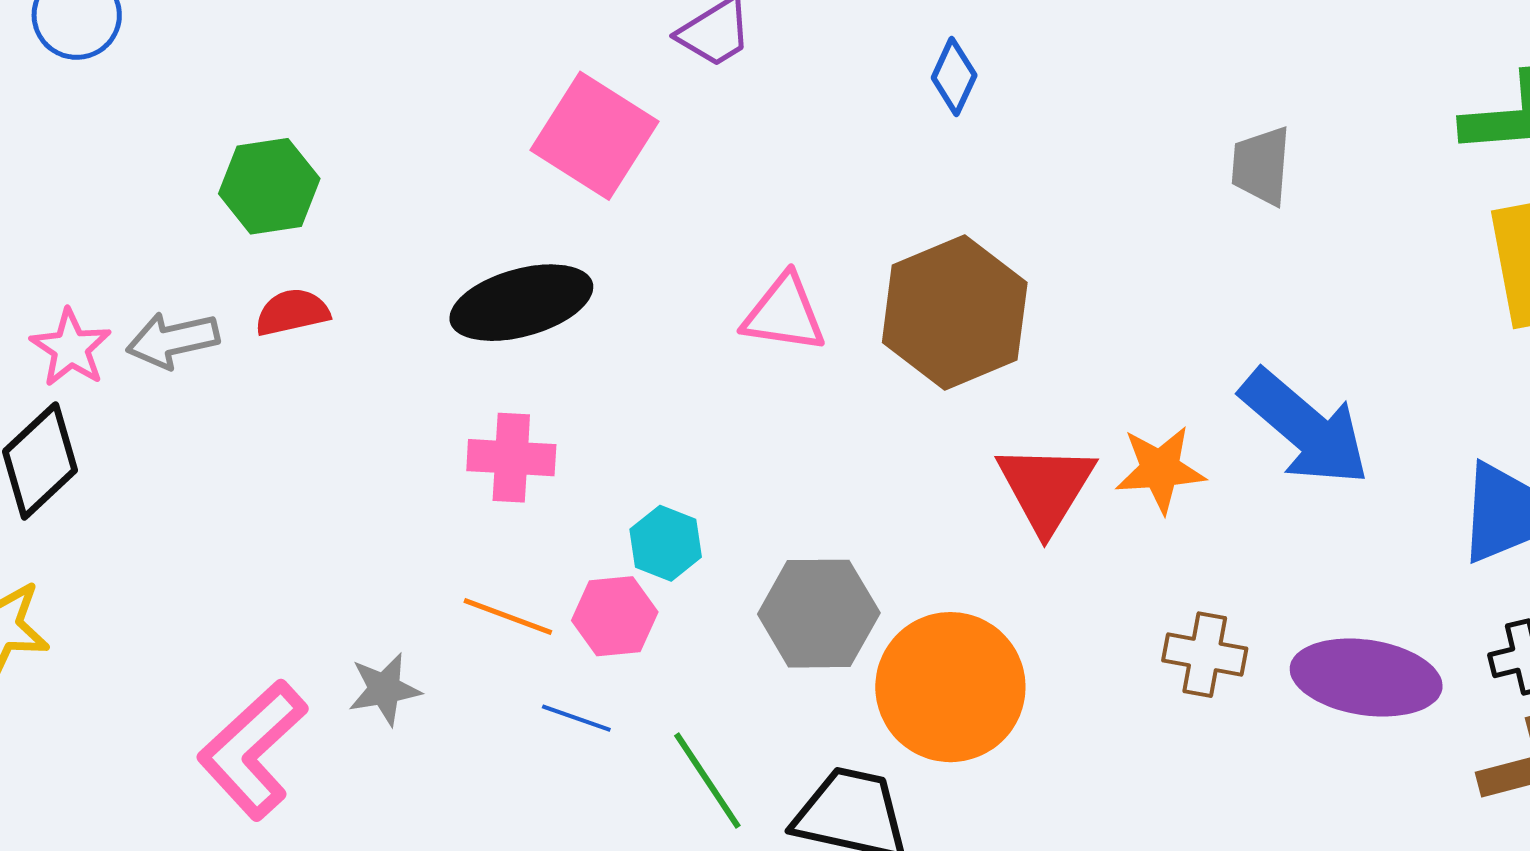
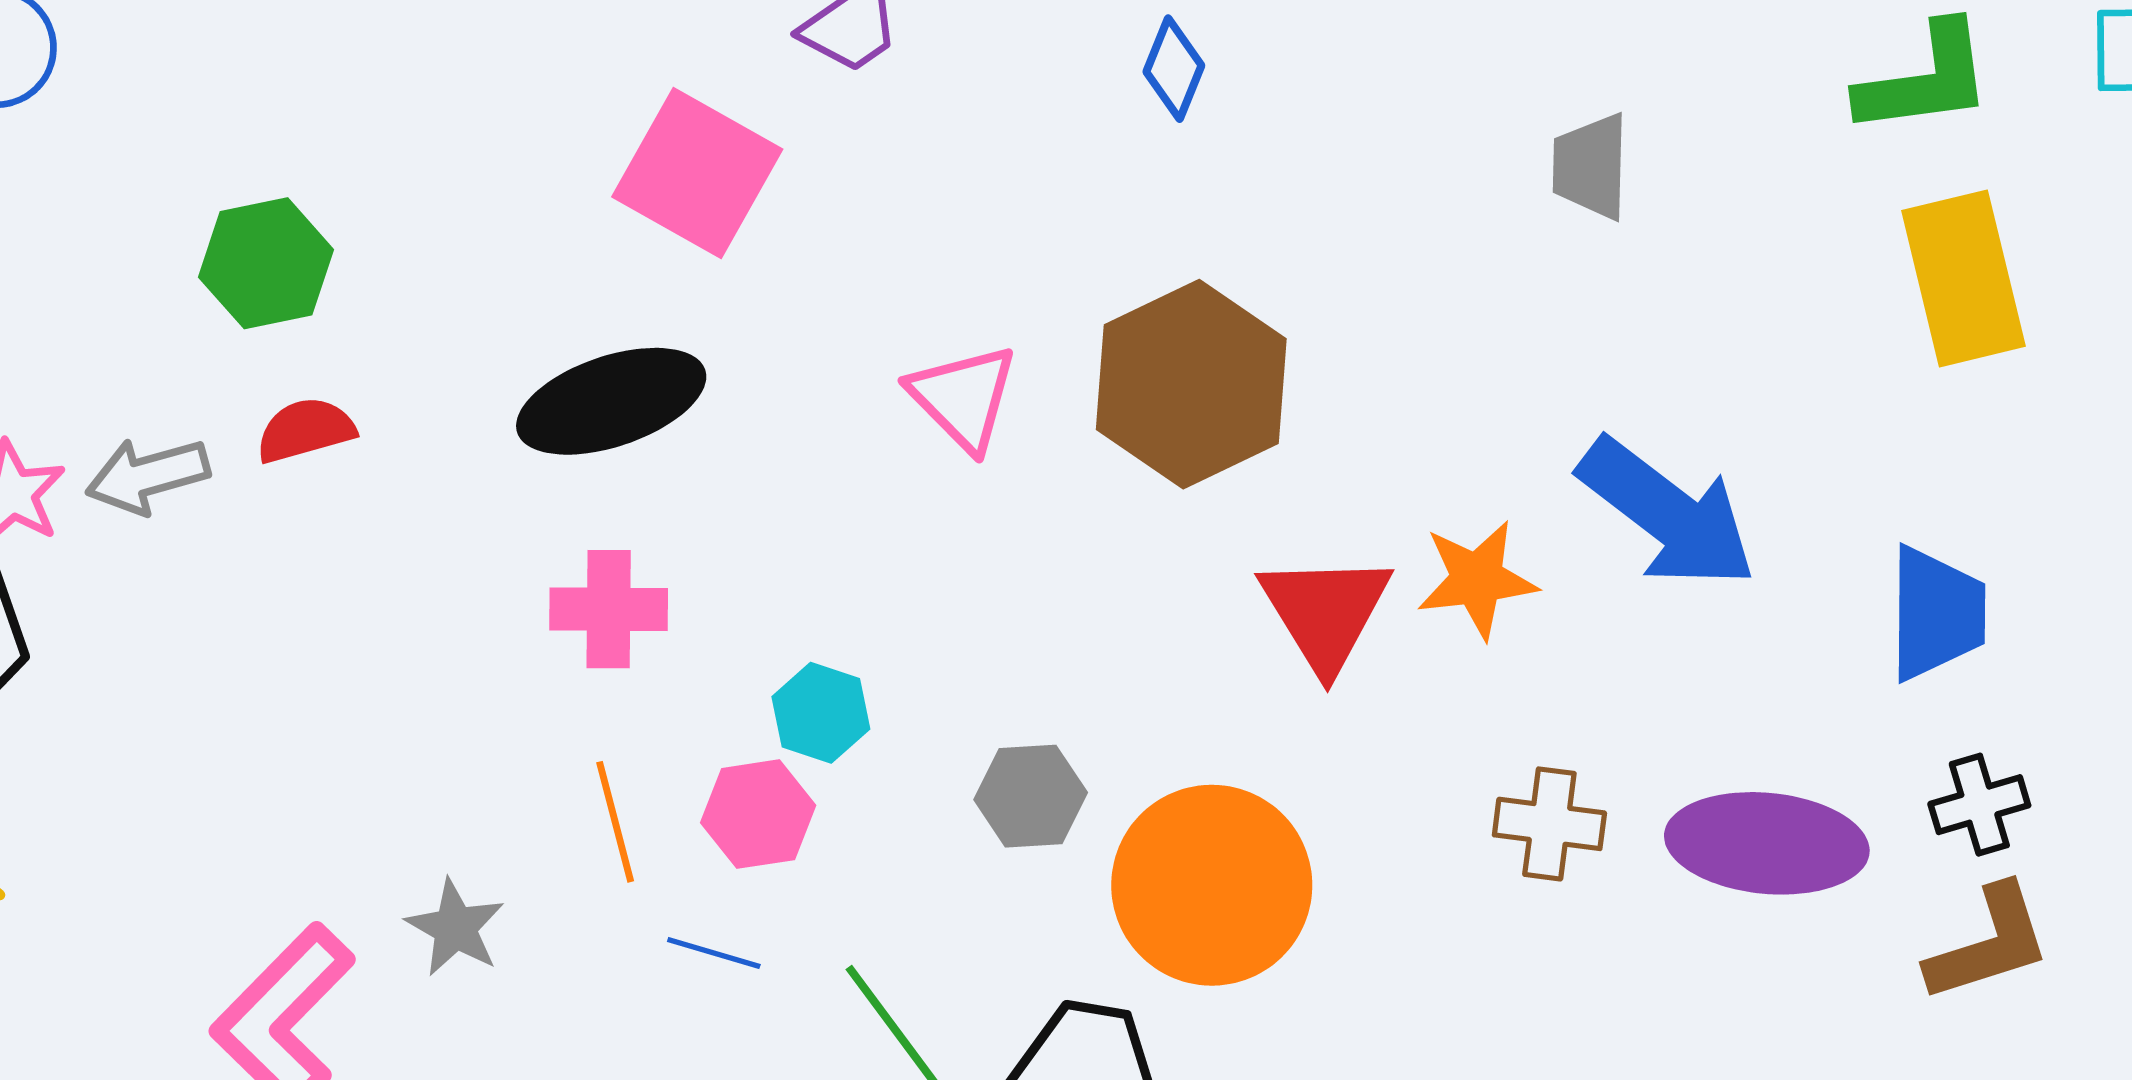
pink triangle: (784, 314) -> (963, 397), turned 40
gray hexagon: (819, 614) -> (1031, 796), size x0.7
orange line: (508, 616) -> (615, 822), turned 58
gray star: (384, 689) -> (455, 928), turned -30

